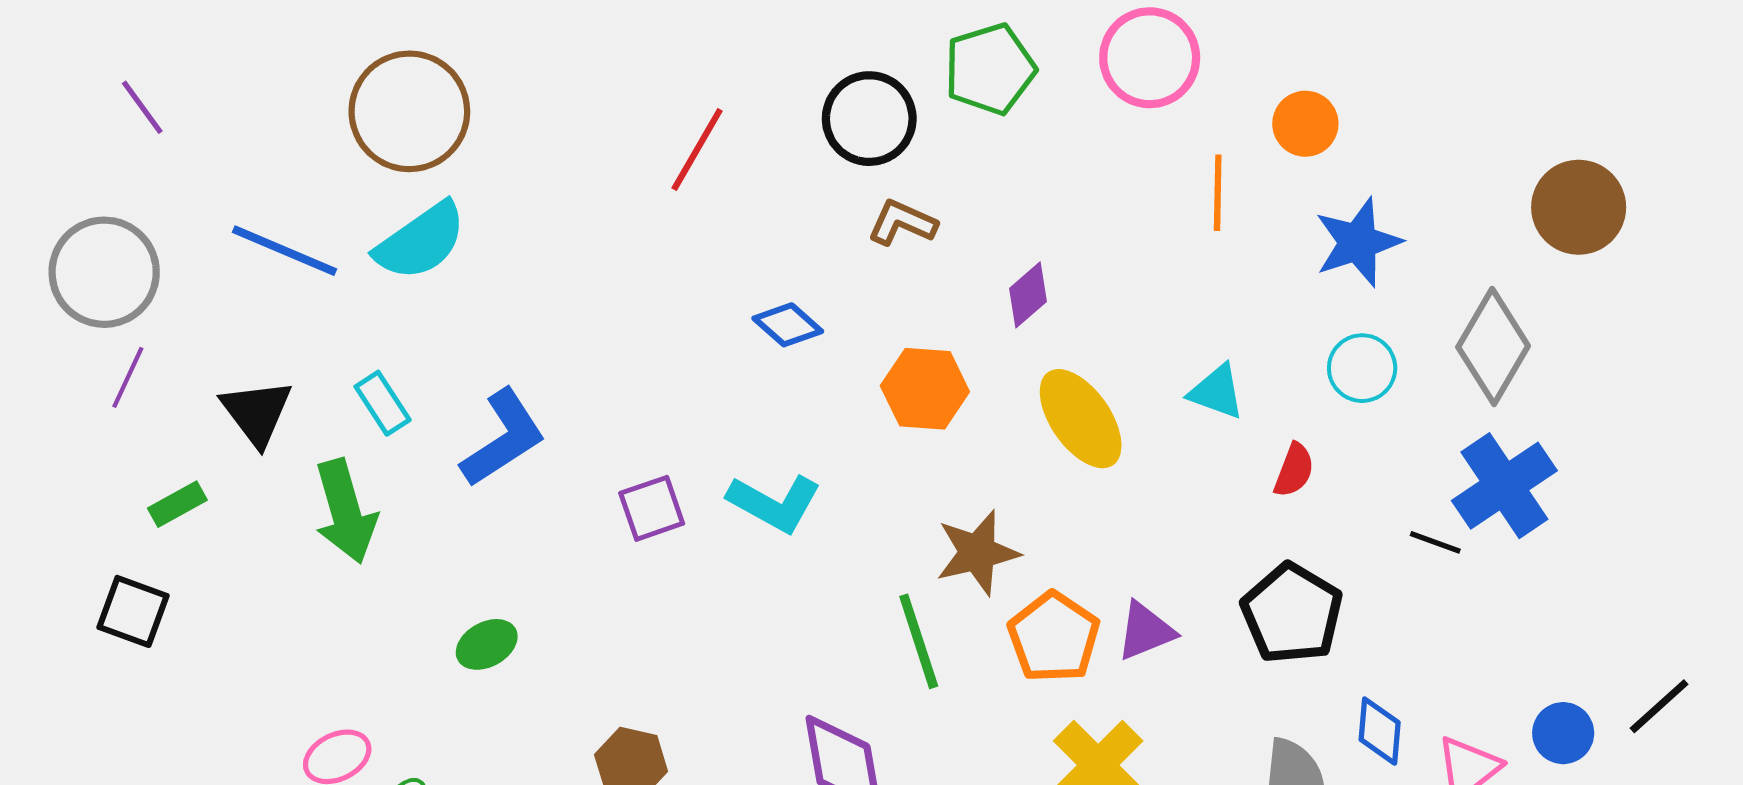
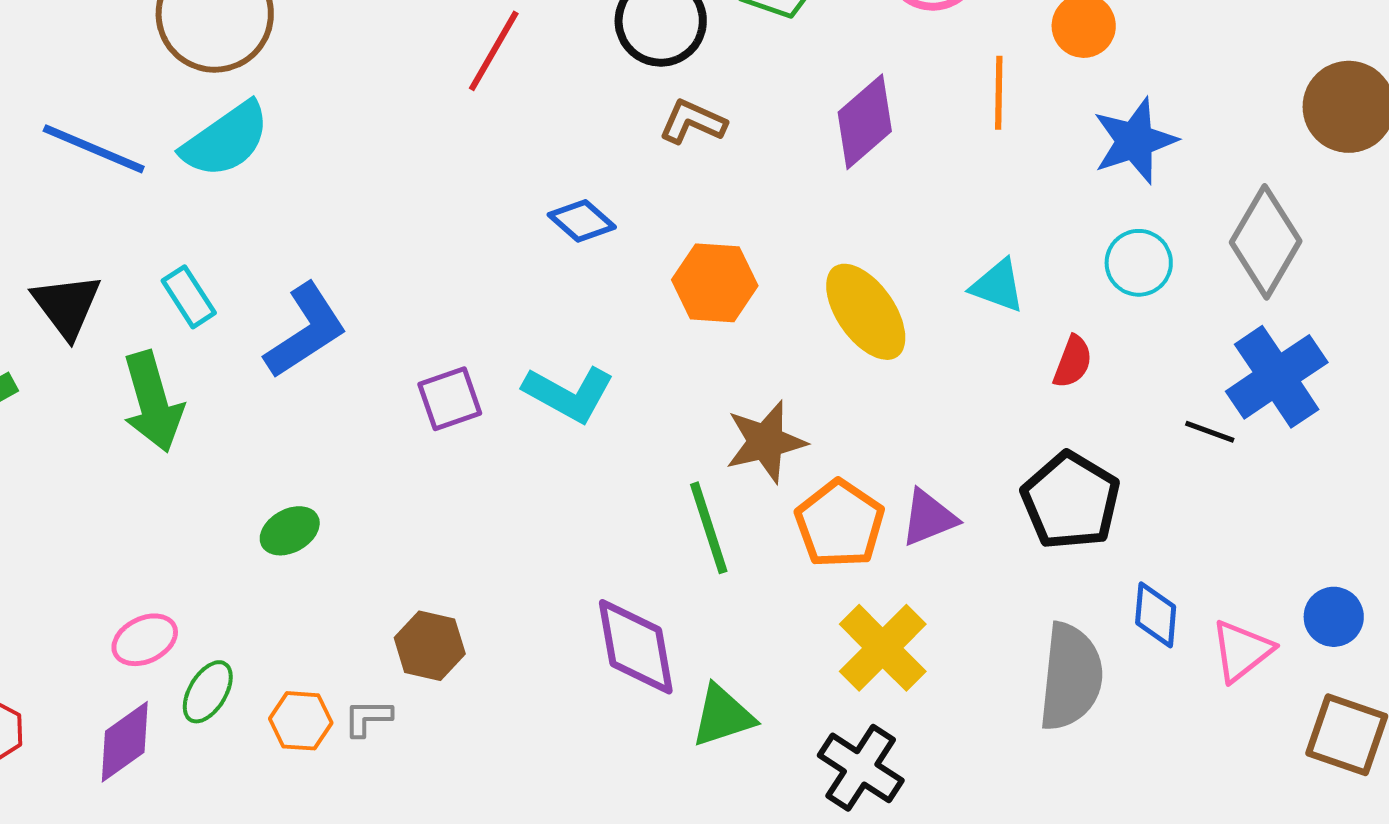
purple diamond: (1028, 295) -> (865, 122), moved, size x1.5

